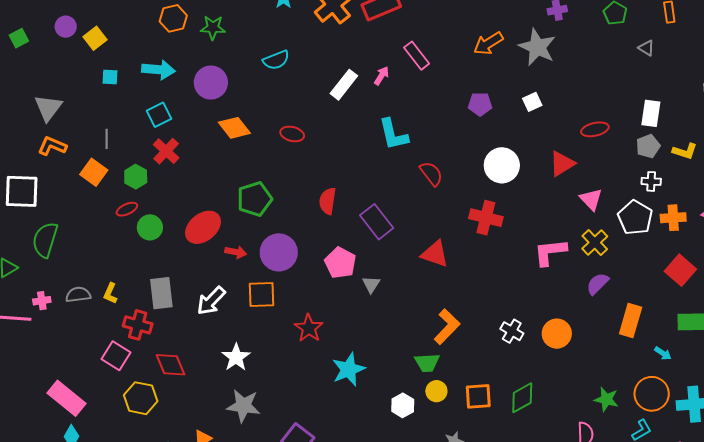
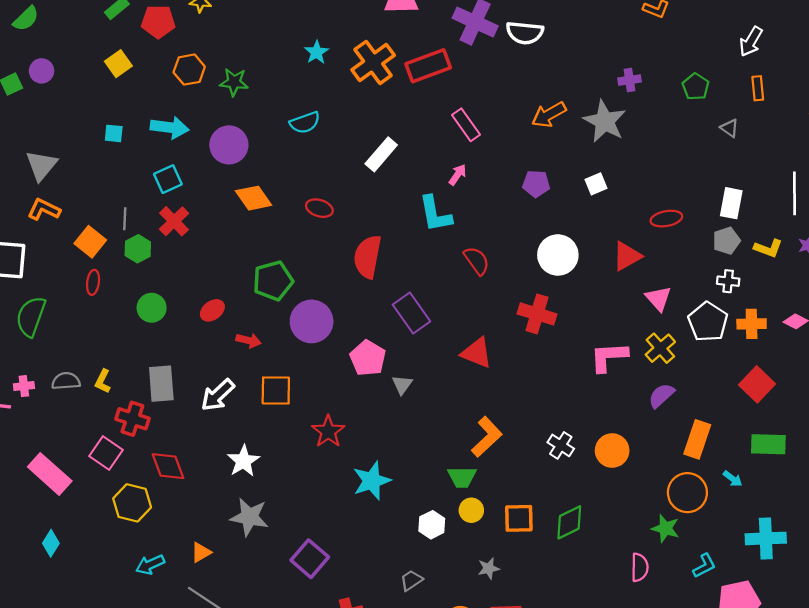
purple circle: (66, 27) -> (42, 71), moved
yellow square: (95, 38) -> (118, 64), moved
pink arrow: (381, 76) -> (458, 175), moved
gray line: (107, 139) -> (125, 219), moved
red semicircle: (328, 201) -> (368, 257), moved, size x1.4
red ellipse: (127, 209) -> (93, 282), moved, turned -60
red ellipse: (203, 227) -> (212, 310), size x0.6
purple circle: (279, 252) -> (312, 321), moved
orange circle: (652, 394) -> (687, 493), moved
pink rectangle: (67, 398) -> (50, 474), moved

